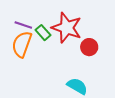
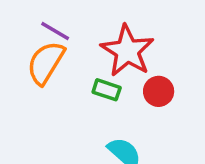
green rectangle: (43, 33) -> (107, 90), moved, turned -42

